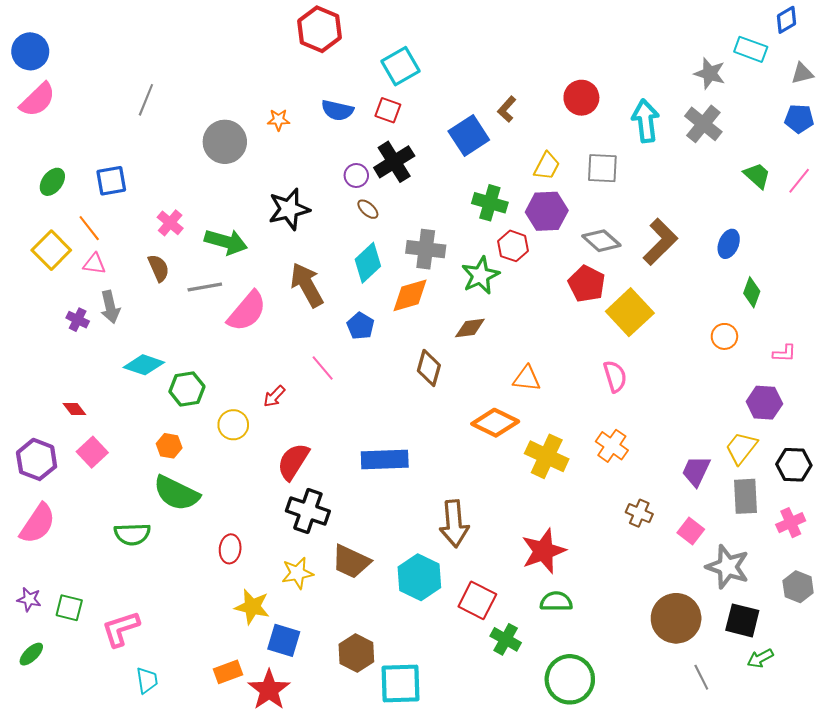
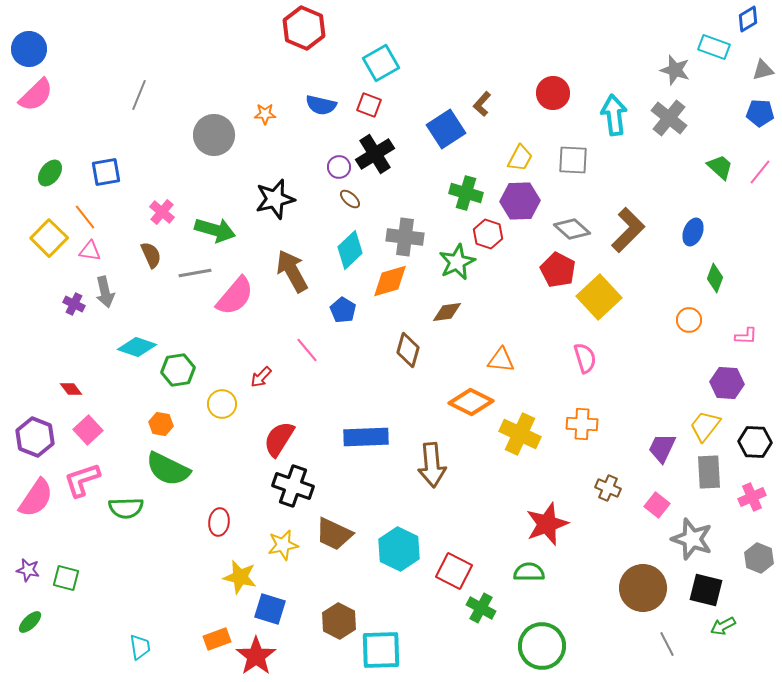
orange cross: (612, 446) -> (582, 424), turned -32
brown arrow: (454, 524) -> (432, 465), moved
red star: (544, 551) -> (547, 524), moved
pink L-shape: (121, 629) -> (82, 480), moved

